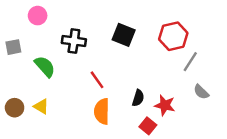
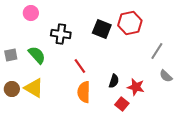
red hexagon: (173, 36) -> (130, 23), moved
gray square: (13, 47) -> (11, 55), moved
yellow triangle: (41, 106) -> (34, 88), size x1.5

